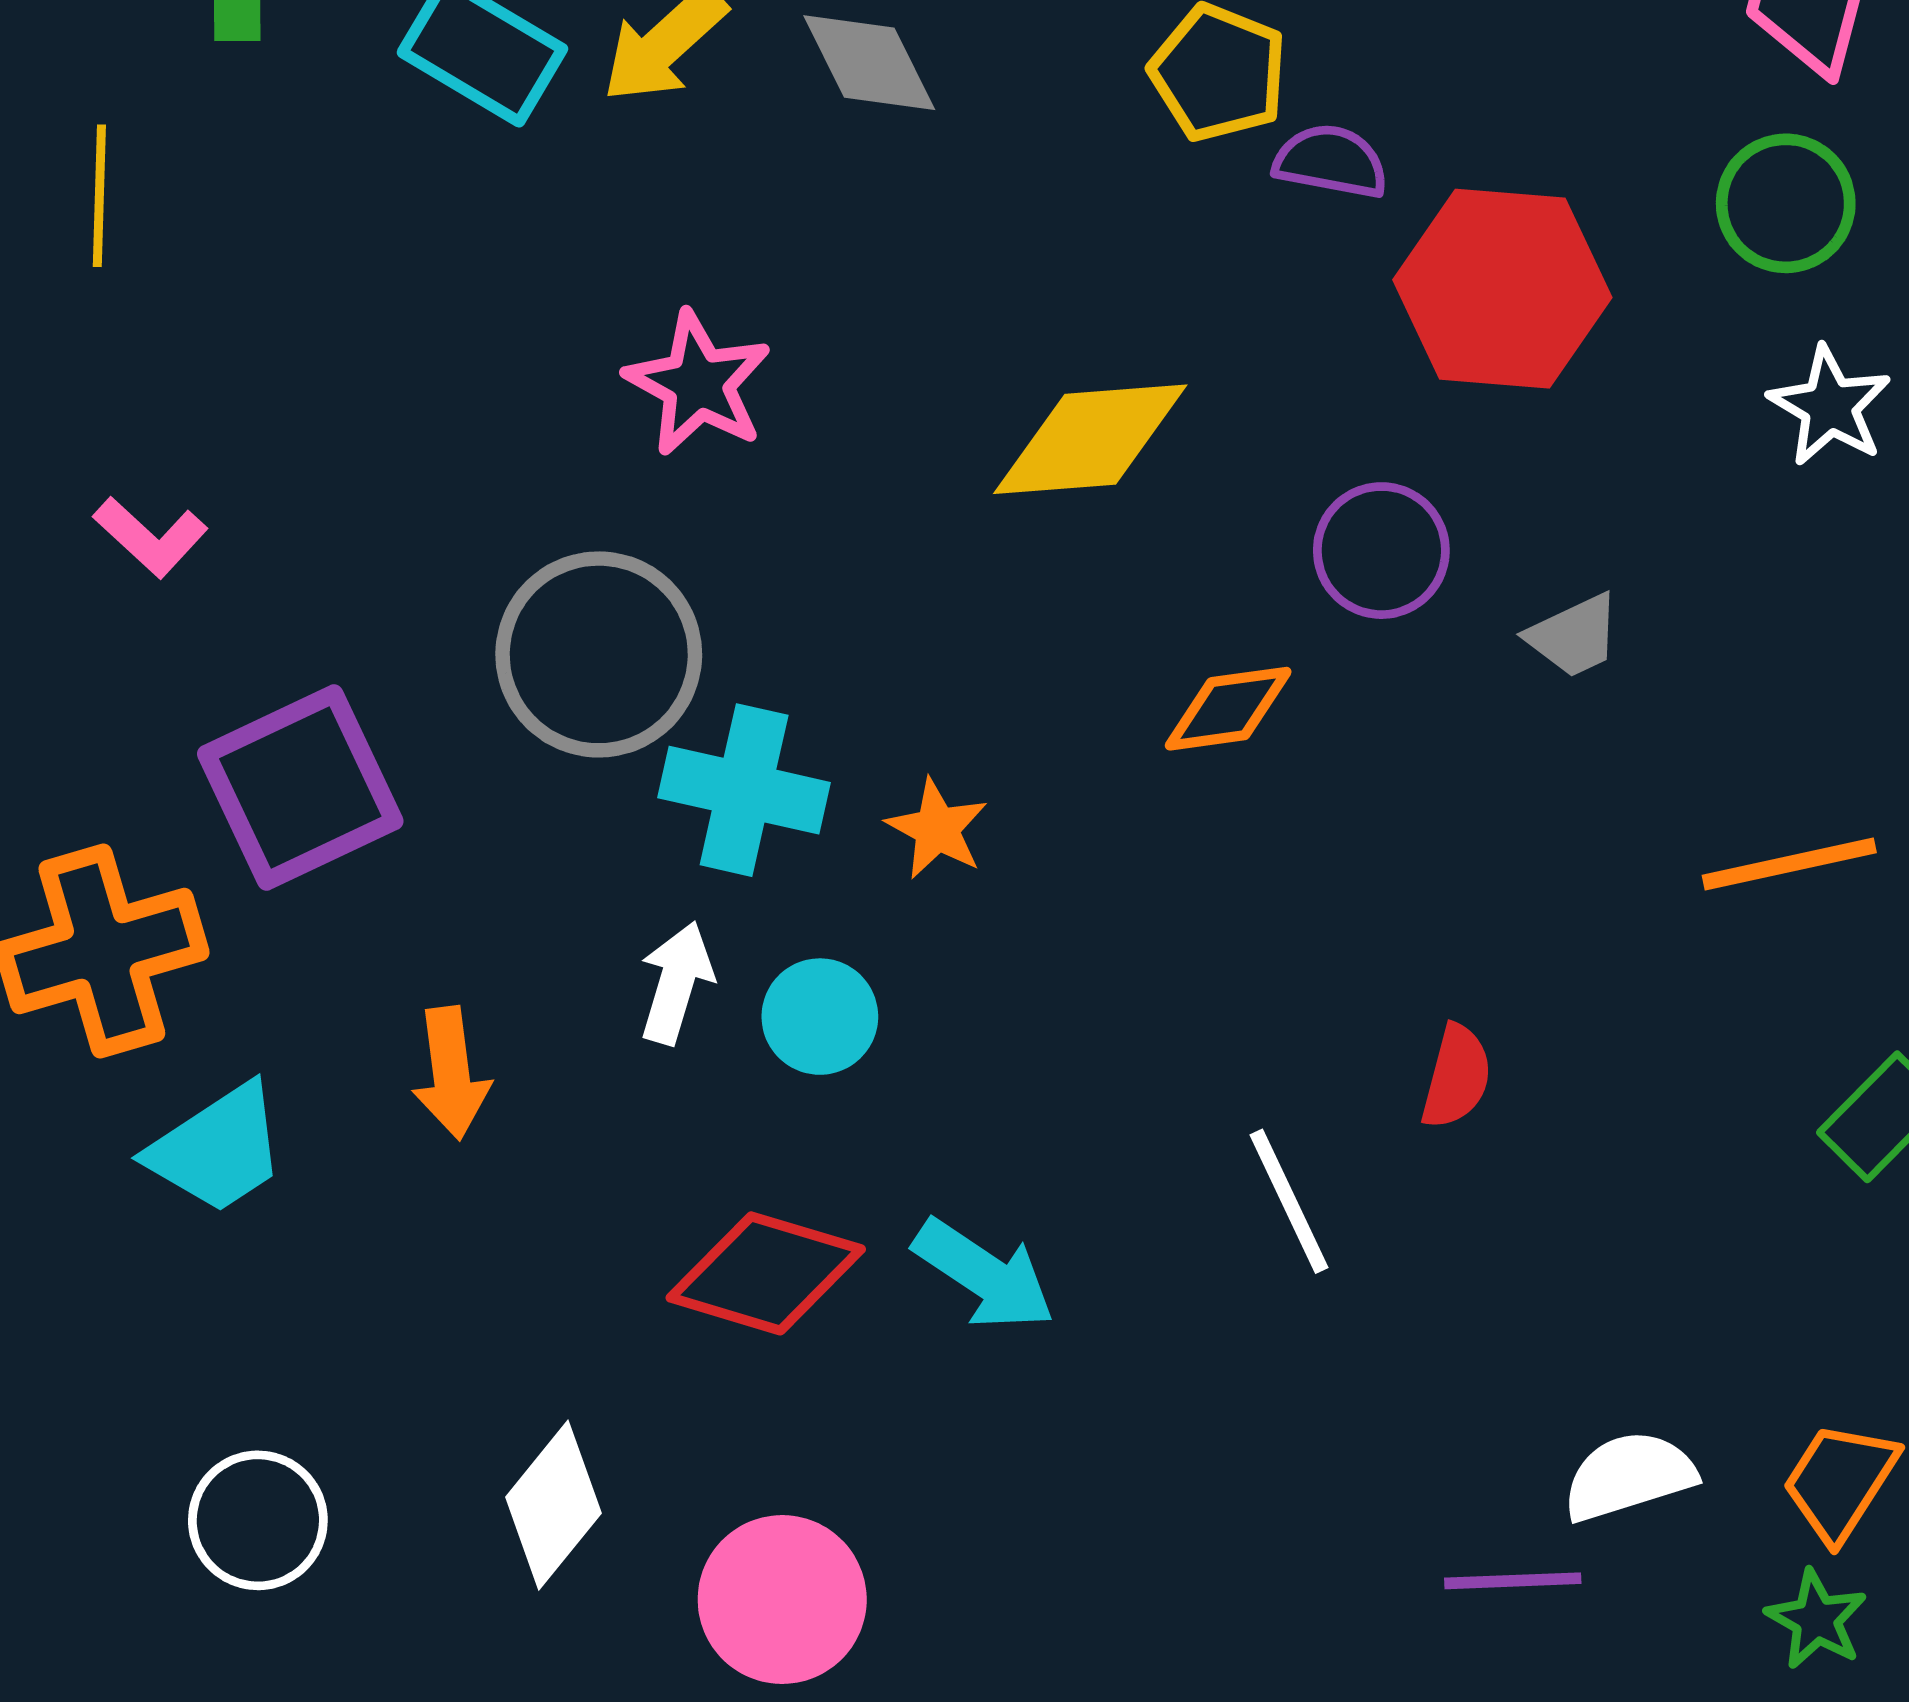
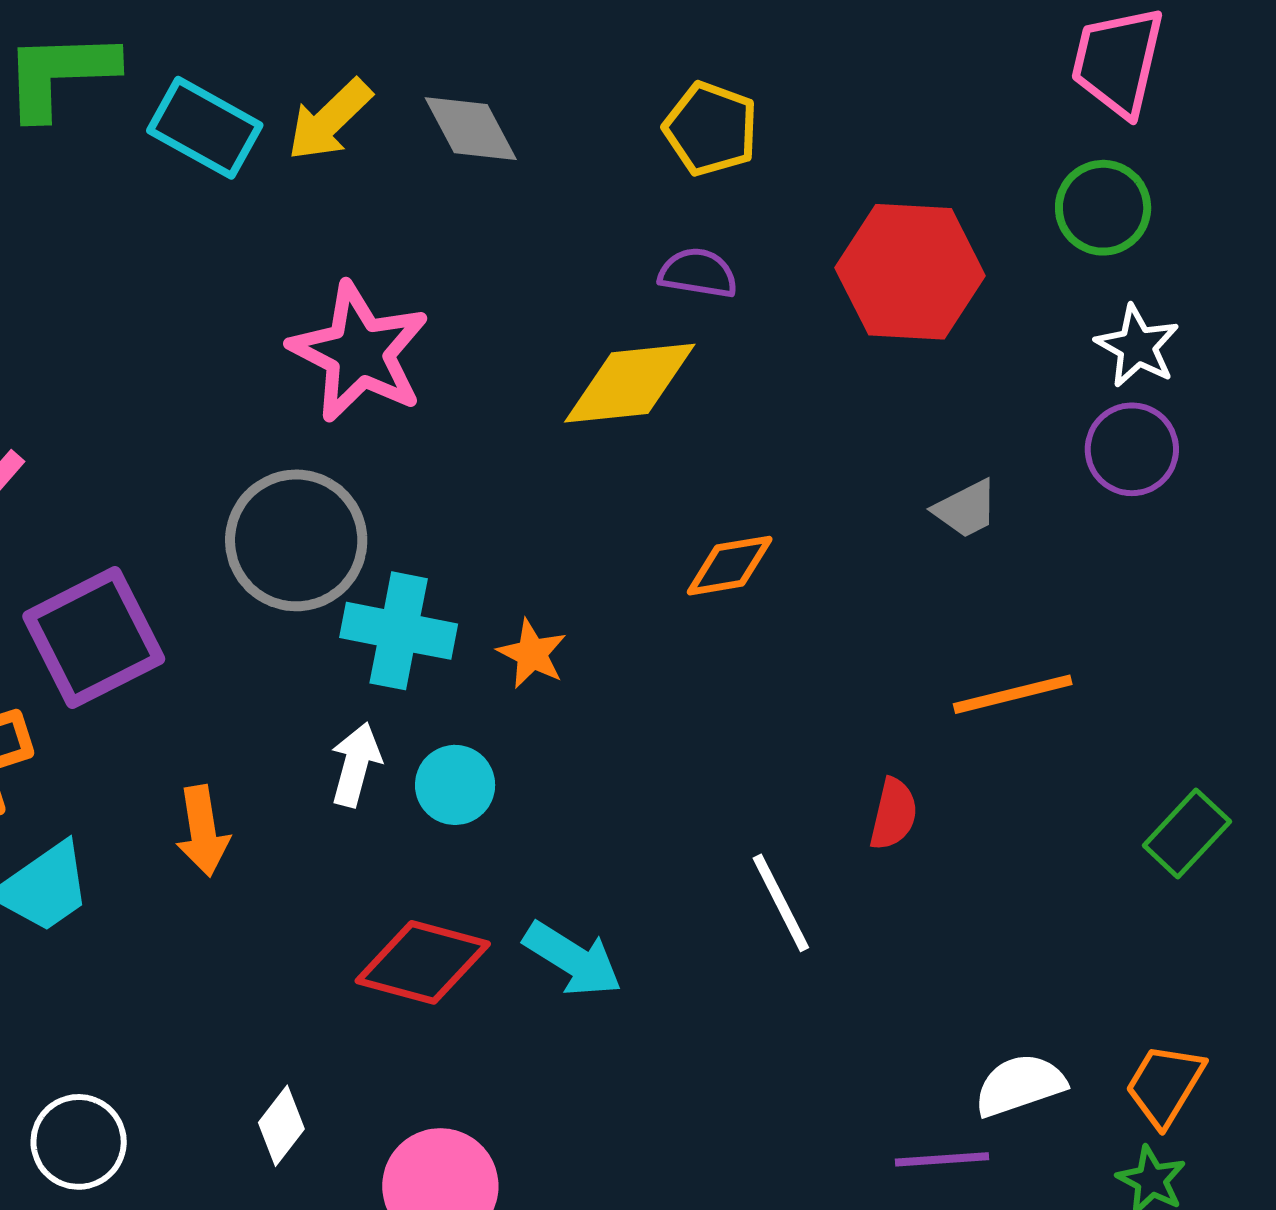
purple semicircle: (1331, 161) -> (698, 273), moved
pink star: (698, 384) -> (359, 352), size x1.4
purple circle: (1381, 551) -> (1132, 449), moved
orange line: (1789, 864) -> (1013, 694), moved
white diamond: (553, 1505) -> (281, 1126), size x0.7

